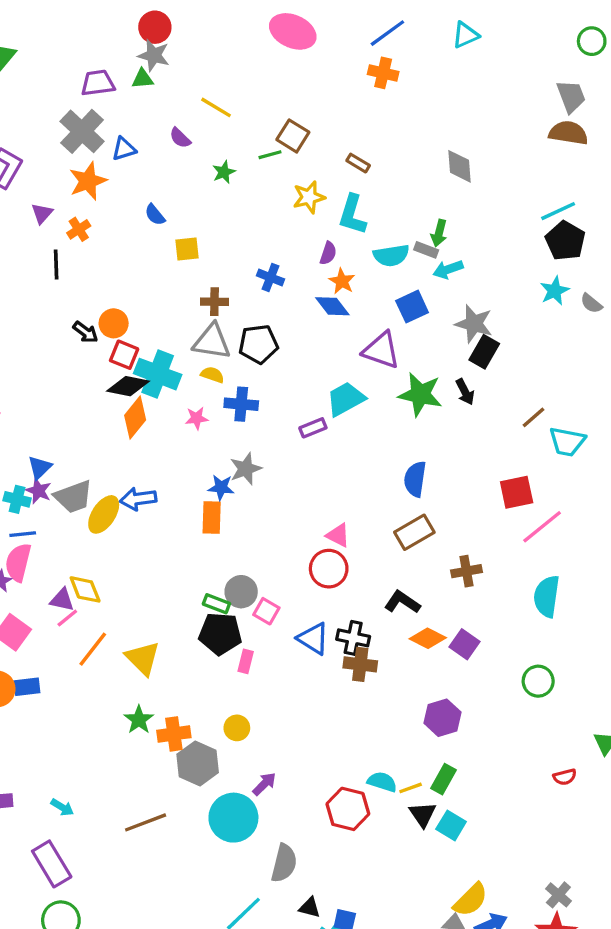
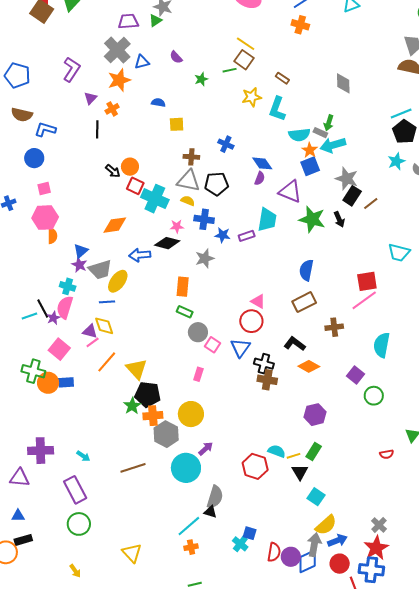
green triangle: (143, 79) -> (155, 20), turned -32
yellow line: (216, 107) -> (246, 44), moved
blue semicircle: (155, 215) -> (158, 103), turned 136
purple semicircle: (328, 253) -> (260, 178), moved
cyan arrow: (448, 269) -> (333, 145), size x1.4
orange star: (342, 281) -> (310, 150), moved
black diamond: (128, 386) -> (167, 243), moved
cyan trapezoid: (346, 399) -> (267, 220), turned 125
brown line: (534, 417) -> (371, 203), moved
orange diamond: (135, 418) -> (115, 225), moved, turned 40
blue star: (221, 487) -> (223, 235), moved
cyan cross: (17, 499) -> (68, 286), moved
blue arrow: (138, 499) -> (140, 255), moved
pink line: (542, 527) -> (364, 300), moved
blue line: (23, 534) -> (107, 302), moved
green rectangle: (216, 604) -> (185, 312), moved
black pentagon: (220, 634) -> (148, 394), moved
blue triangle: (313, 639) -> (240, 348), moved, turned 30
purple square: (464, 644) -> (355, 375), moved
yellow circle: (237, 728) -> (191, 414), size x1.6
cyan square: (451, 825) -> (316, 497), moved
black triangle: (310, 908) -> (210, 512), moved

